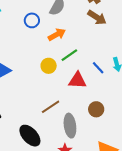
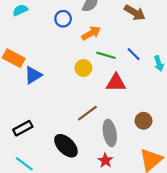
green line: (69, 55) -> (106, 55), turned 54
blue line: (98, 68) -> (134, 54), moved
brown circle: (96, 109) -> (144, 121), moved

